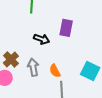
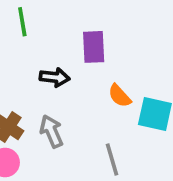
orange semicircle: (55, 71) -> (120, 96), moved

